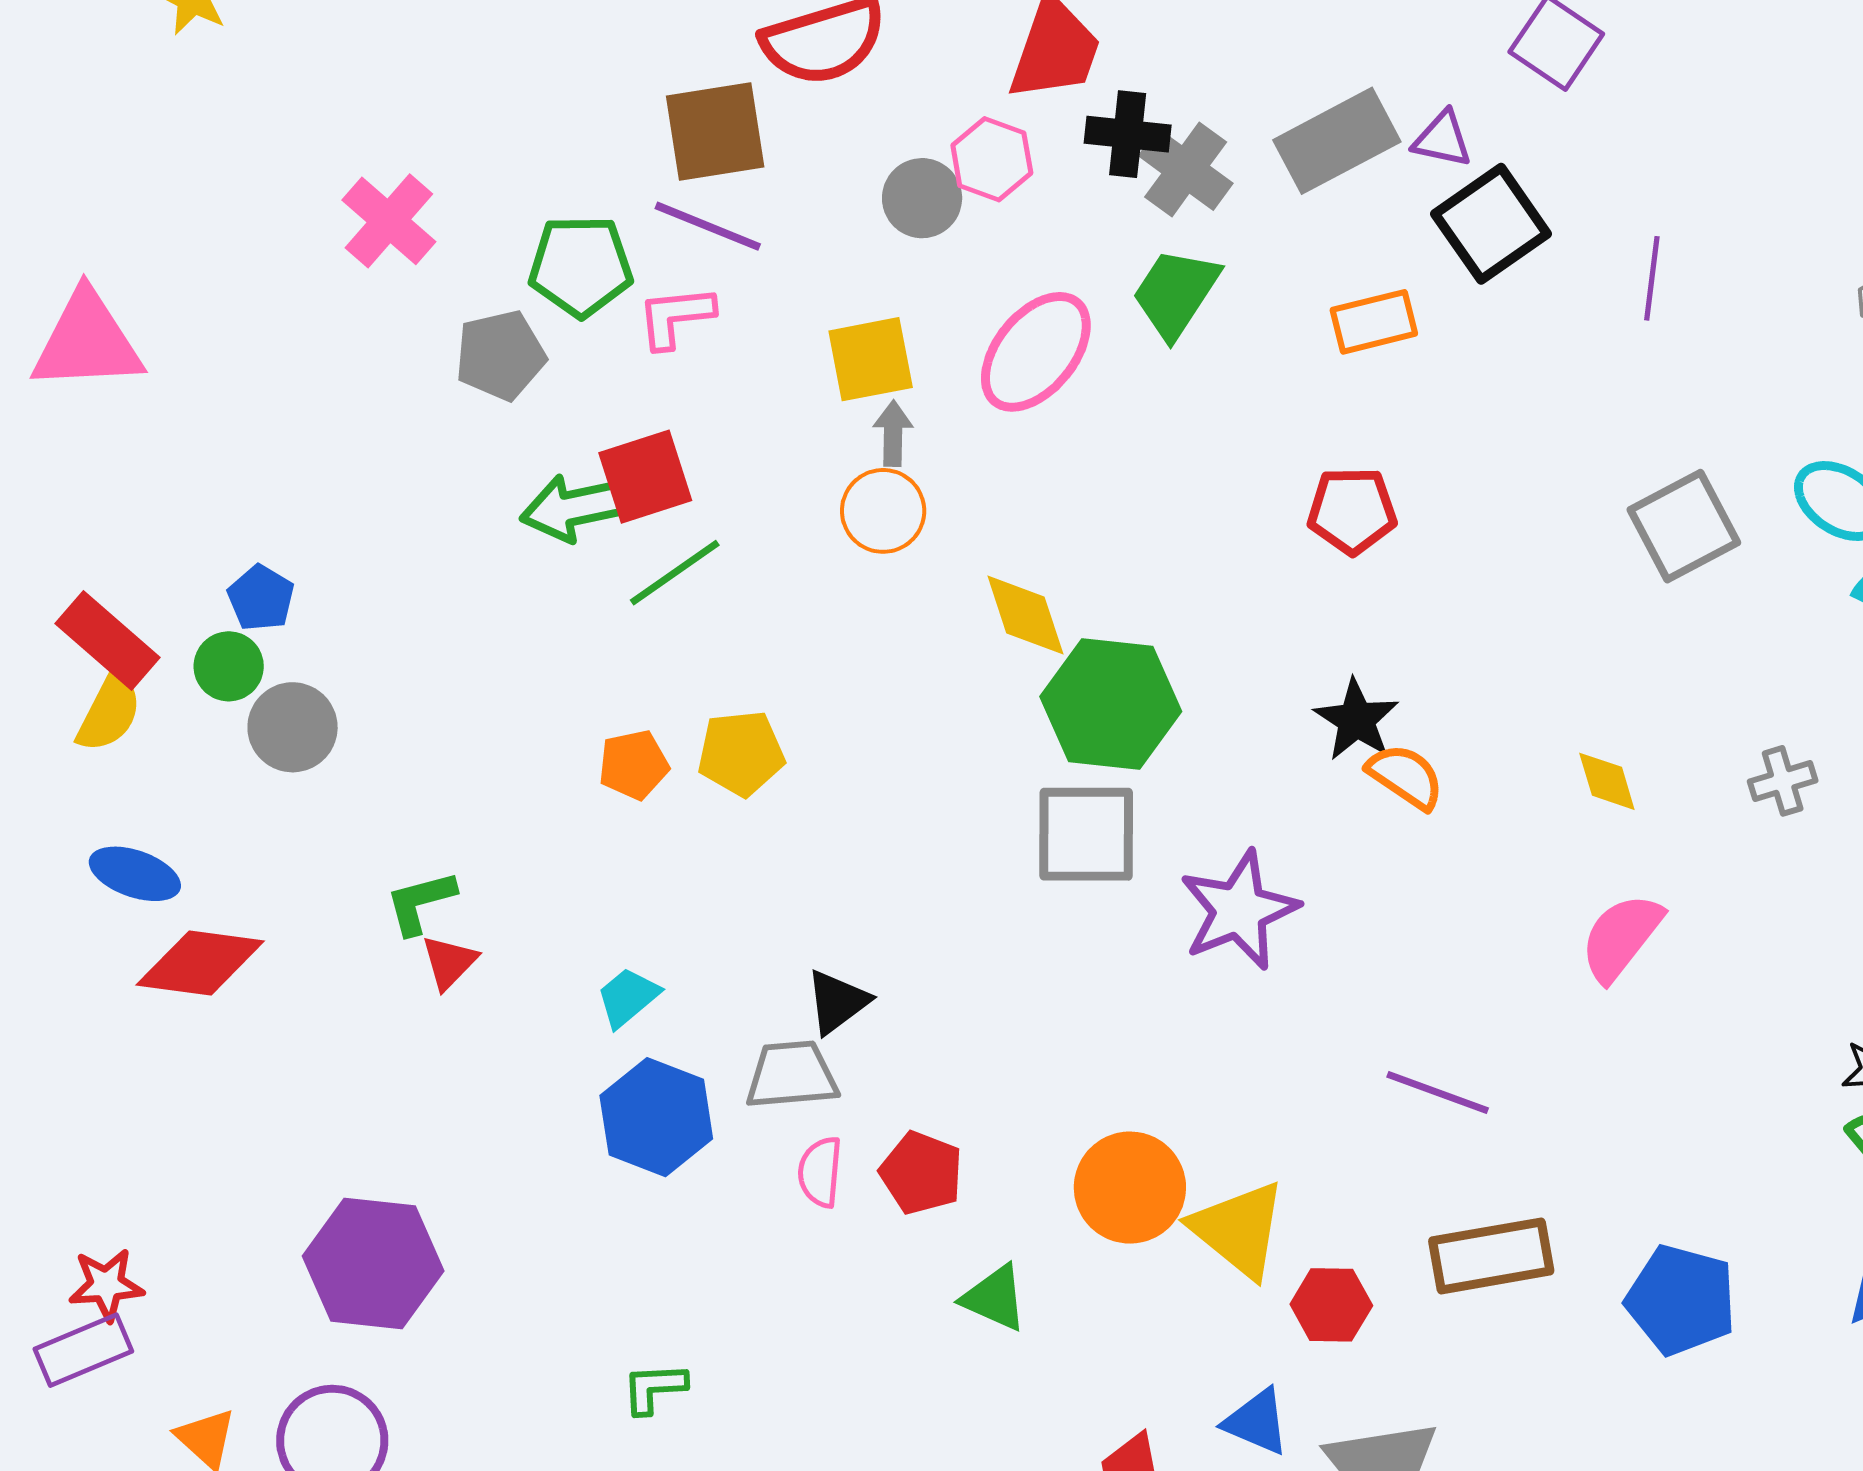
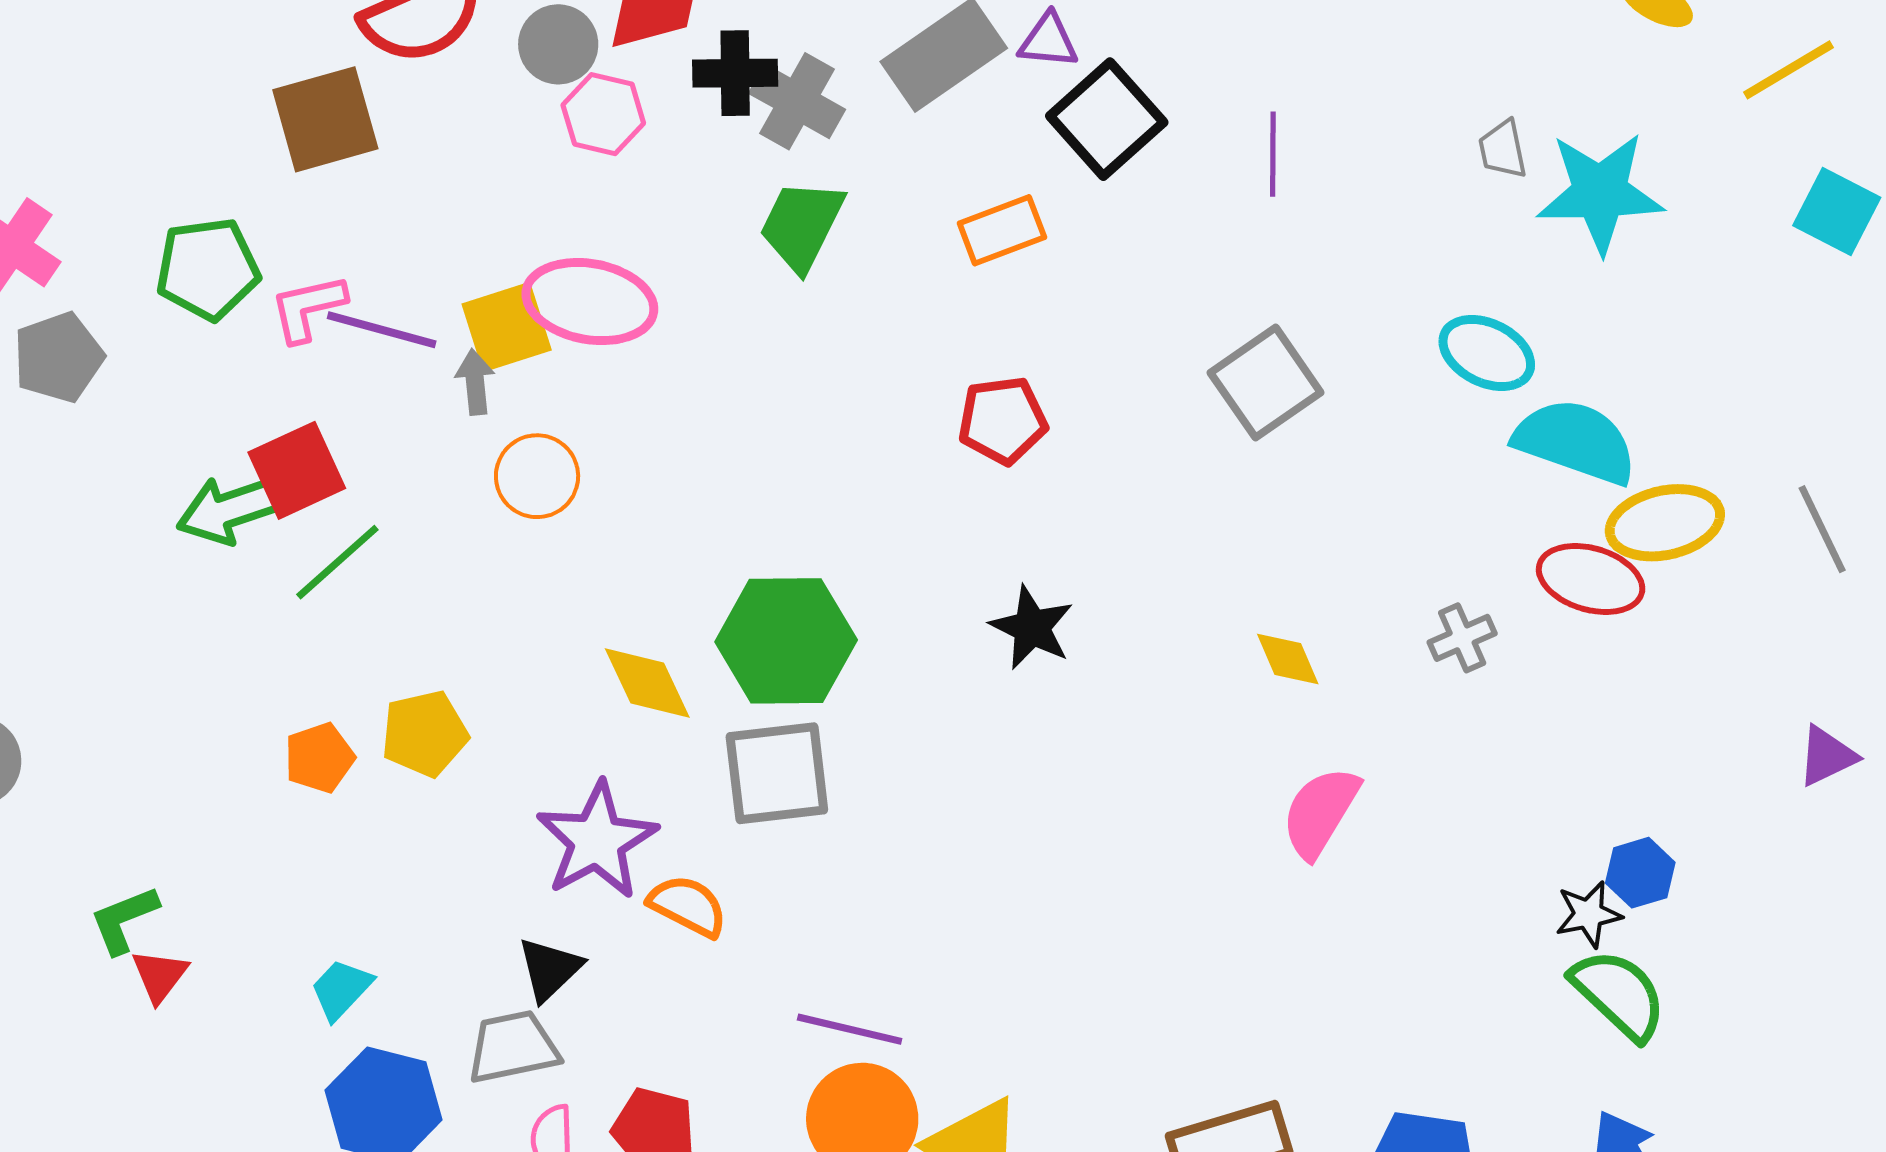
gray circle: (922, 198) -> (558, 44), moved
purple line: (708, 226) -> (382, 330), moved
pink ellipse: (1036, 352) -> (590, 302), moved, turned 68
gray pentagon: (500, 355) -> (58, 357), moved
gray arrow: (893, 433) -> (475, 382), moved
gray square: (1684, 526) -> (1266, 383), moved
yellow diamond: (1025, 615) -> (647, 683), moved
orange semicircle: (1406, 776) -> (688, 906), moved
purple star: (1239, 910) -> (597, 841), moved
purple line: (1438, 1093) -> (850, 1029), moved

